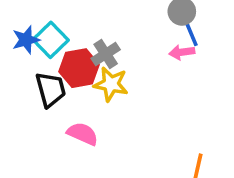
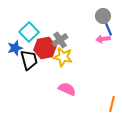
blue star: (26, 40) -> (15, 48), moved
pink semicircle: (83, 134) -> (67, 89), moved

